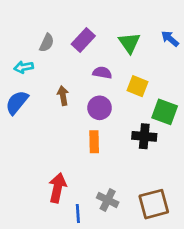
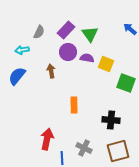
green triangle: (129, 43) -> (90, 34), moved
purple semicircle: (102, 73) -> (87, 58), moved
purple circle: (100, 108) -> (68, 52), moved
black cross: (144, 136) -> (111, 120), moved

